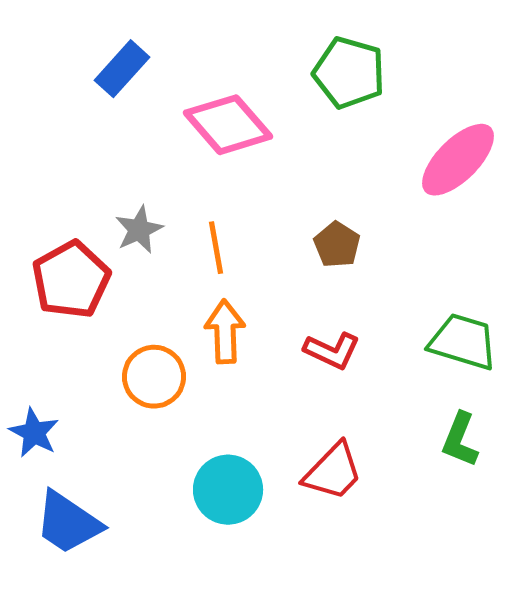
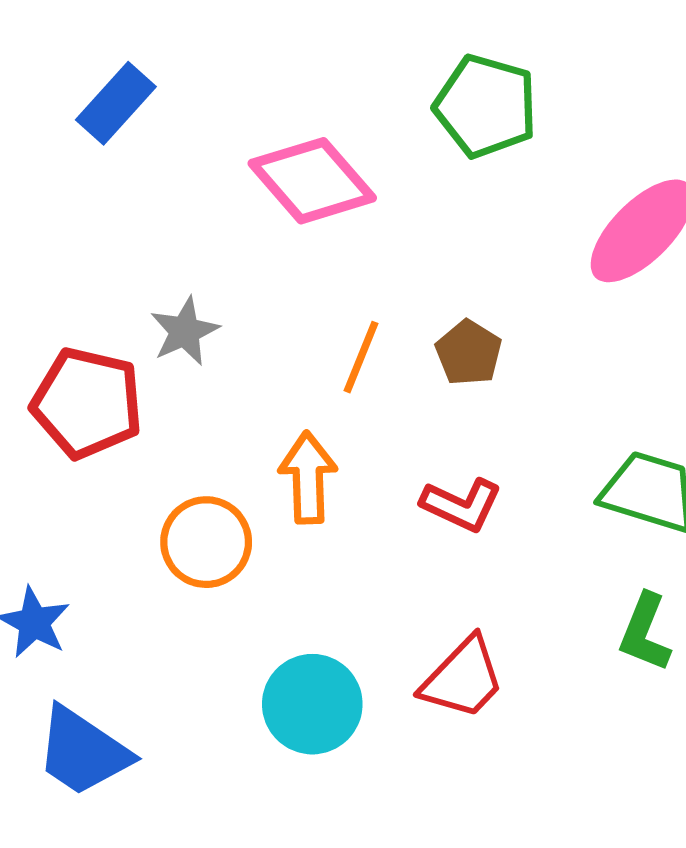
blue rectangle: (122, 69) -> (116, 103), moved
orange line: (216, 248) -> (361, 357), moved, turned 32
red pentagon: (71, 280) -> (87, 403), turned -30

